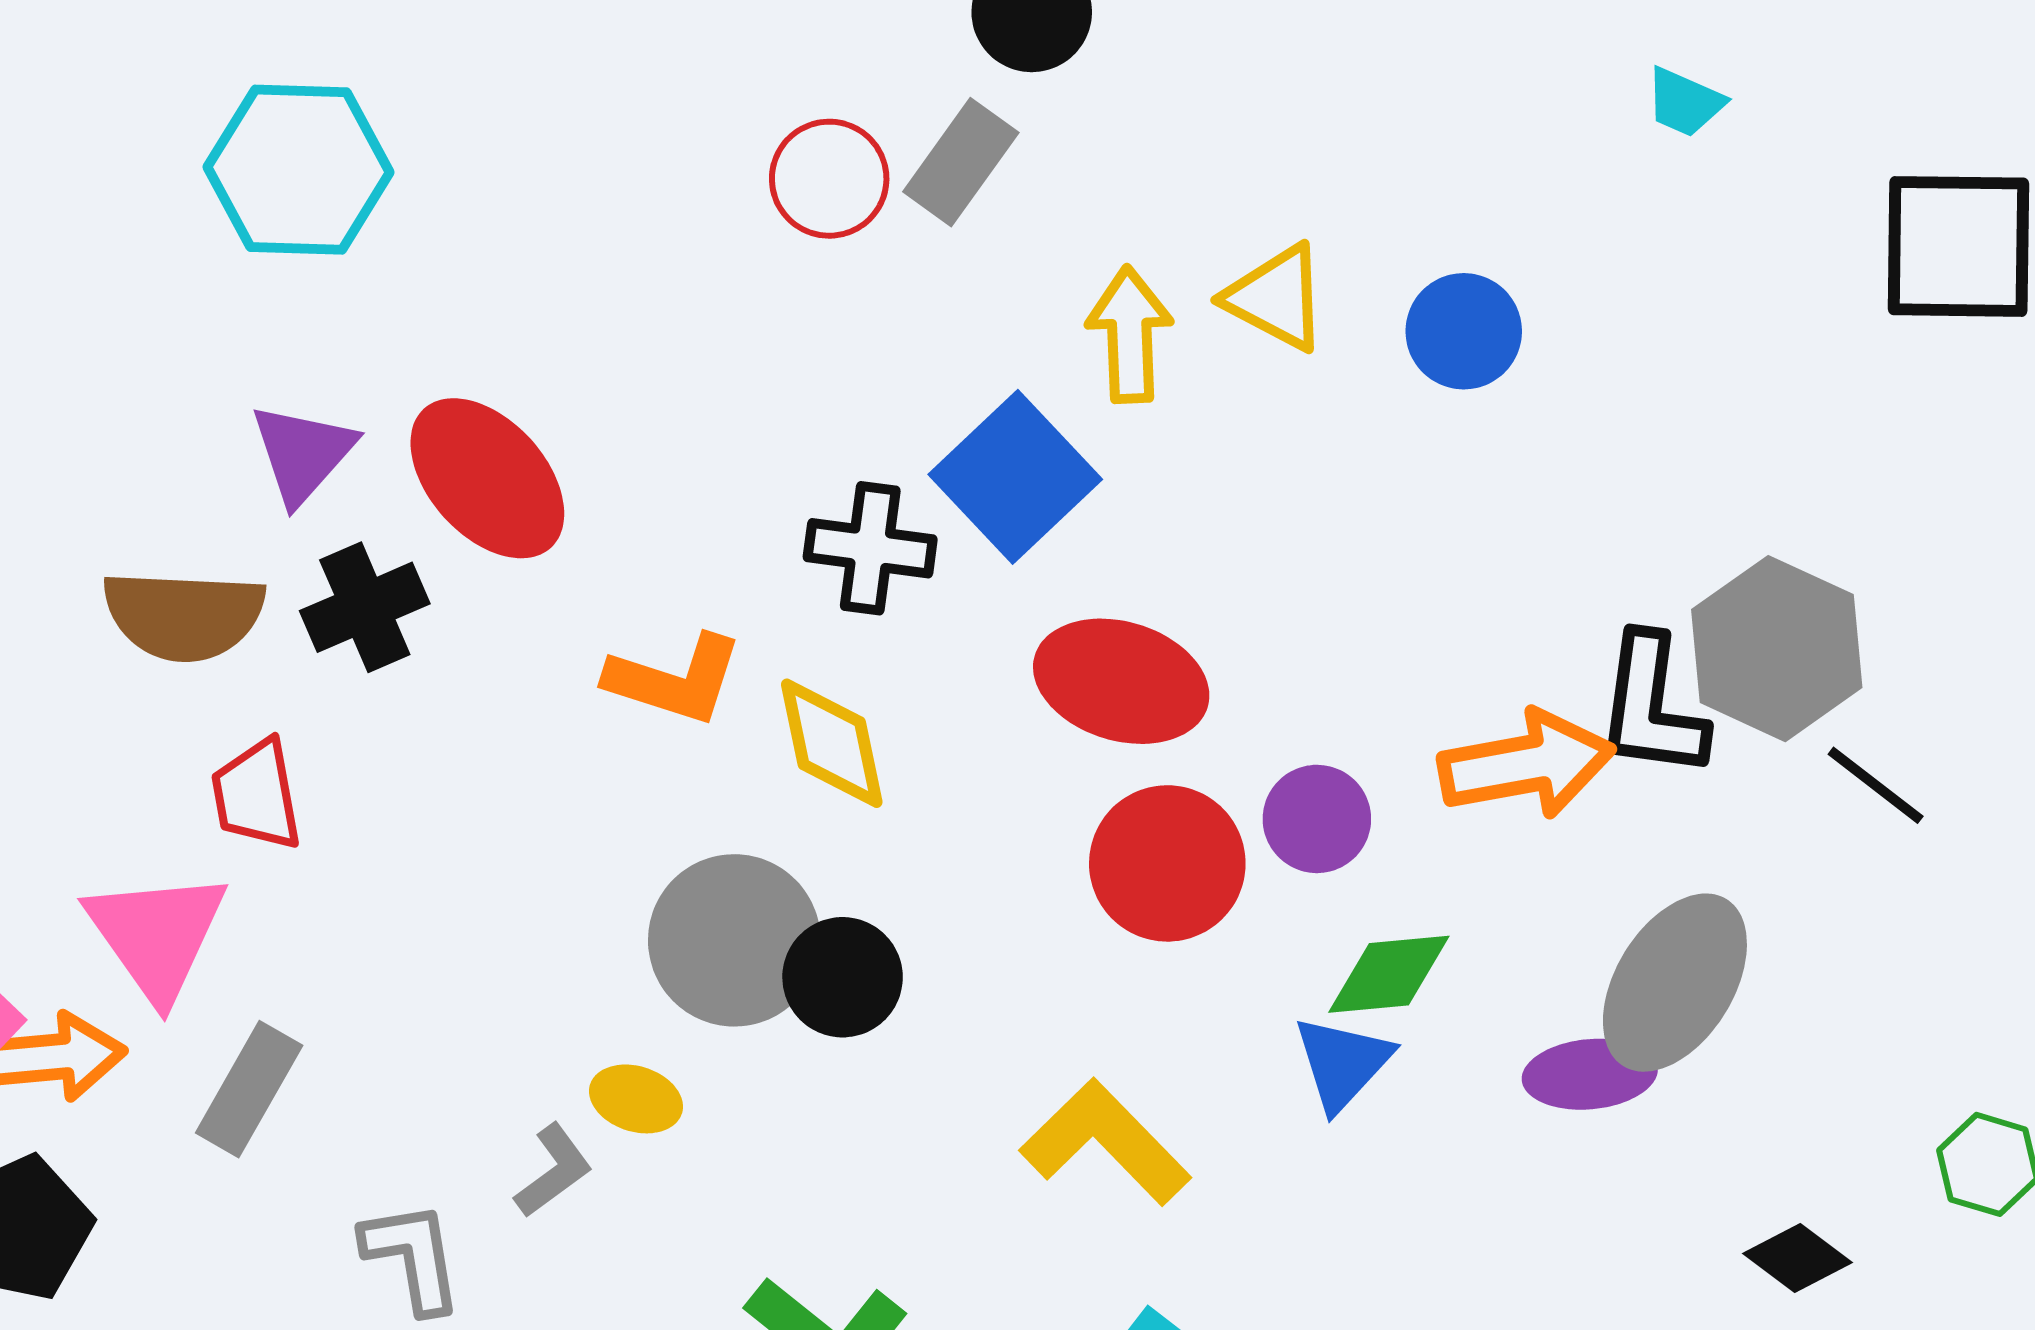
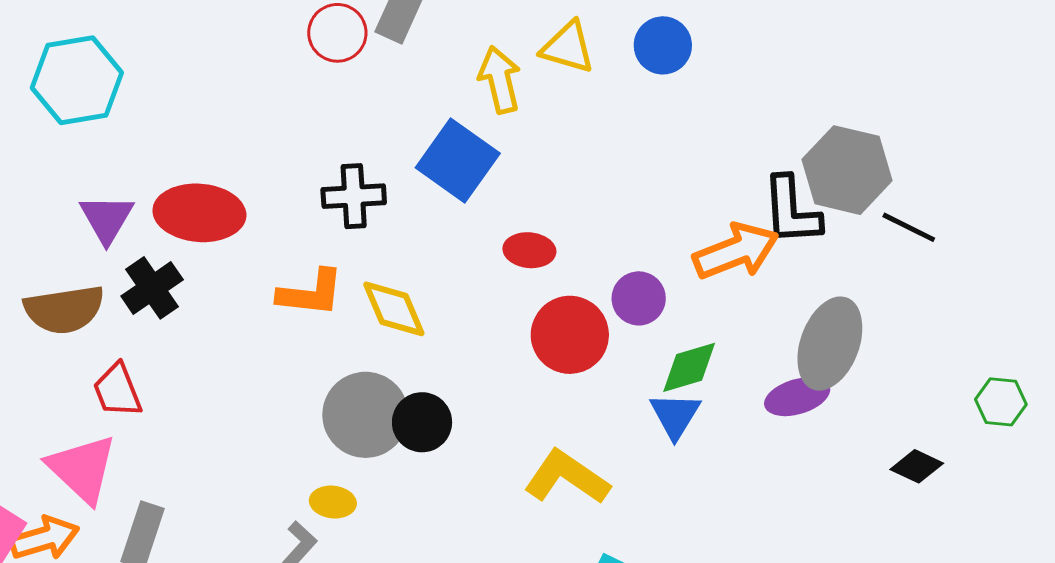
red ellipse: (487, 478) -> (199, 213), turned -32
black cross: (870, 548) -> (354, 196), moved
red ellipse: (1121, 681) -> (529, 250), size x0.6

